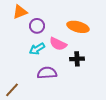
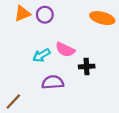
purple circle: (37, 26) -> (45, 15), moved
orange ellipse: (78, 27) -> (102, 18), moved

